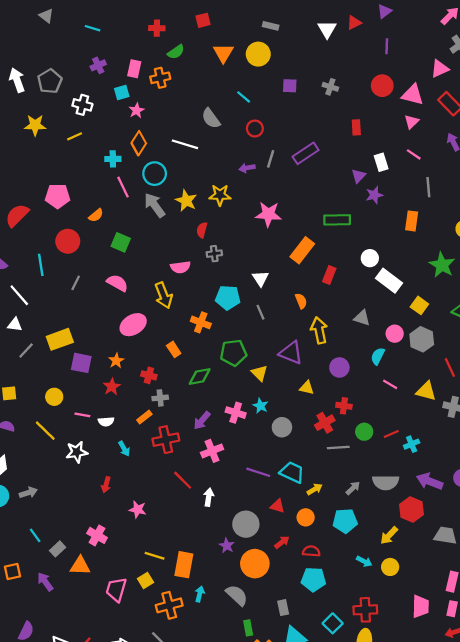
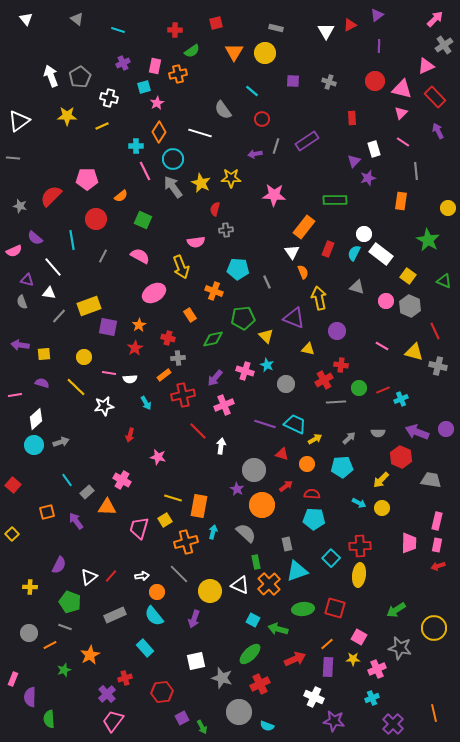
white triangle: (261, 278) -> (292, 252), moved
cyan semicircle: (378, 356) -> (354, 253), moved
gray semicircle: (386, 482) -> (378, 433), size x0.6

